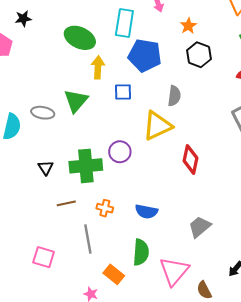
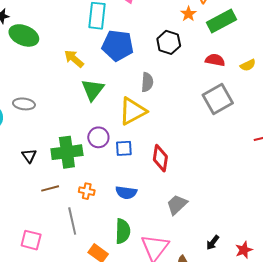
orange star: (188, 26) -> (188, 14), moved
green ellipse: (80, 38) -> (24, 35), moved
yellow arrow: (98, 67) -> (74, 59), turned -50
blue square: (123, 92) -> (124, 148), moved
green triangle: (76, 101) -> (93, 90), moved
red diamond: (191, 159) -> (160, 158), moved

